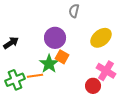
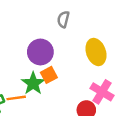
yellow ellipse: (101, 38) -> (96, 52), turned -70
orange square: (62, 57) -> (49, 75), turned 32

